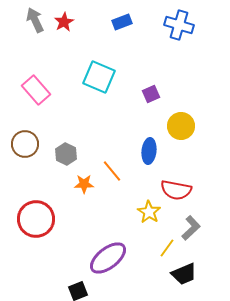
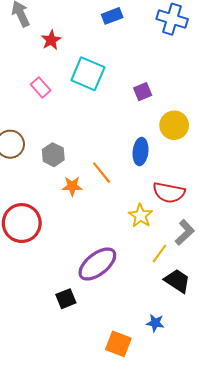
red star: (64, 22) -> (51, 40), moved
pink rectangle: (36, 90) -> (41, 87), moved, size x0.7
black trapezoid: (184, 274) -> (177, 281), turned -124

